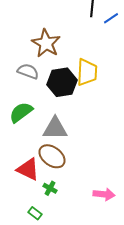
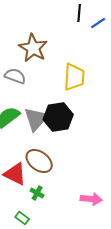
black hexagon: (62, 82) -> (58, 117), moved
gray triangle: (55, 128) -> (36, 119), moved, turned -48

